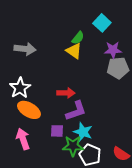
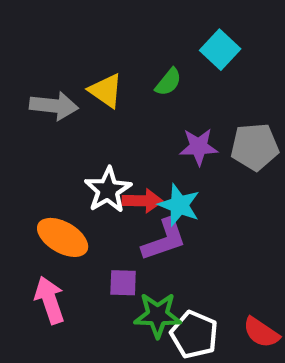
purple star: (113, 50) -> (199, 147), moved
yellow triangle: (74, 51) -> (106, 91), moved
white star: (20, 88) -> (108, 190), moved
cyan star: (83, 132) -> (179, 205), moved

